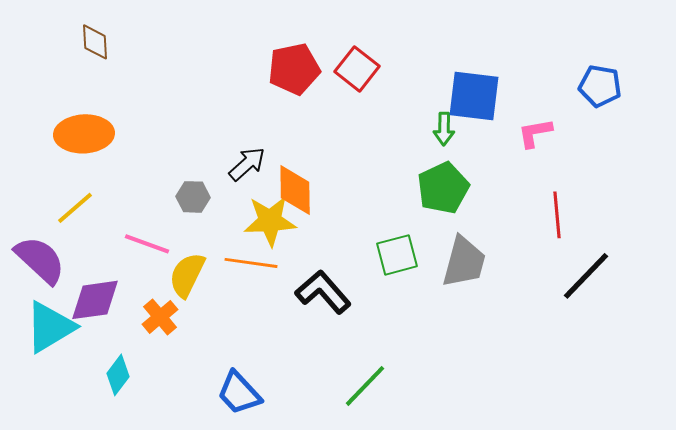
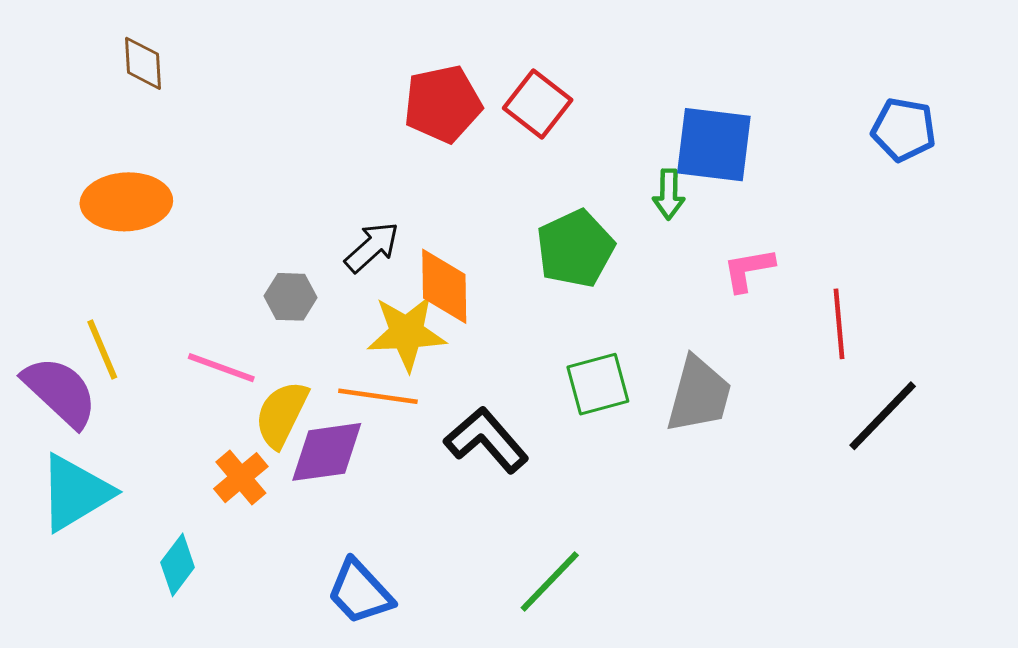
pink L-shape: (535, 133) -> (749, 270), moved
green pentagon: (443, 188) -> (575, 249), moved
yellow line: (75, 208) -> (102, 350), moved, turned -72
purple diamond: (95, 300) -> (327, 452), moved

